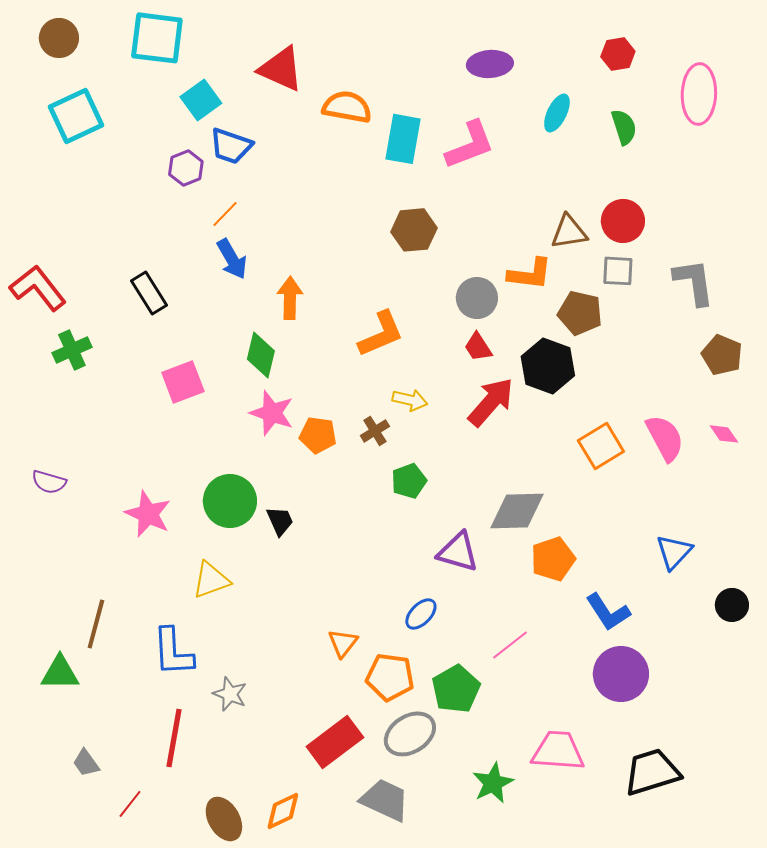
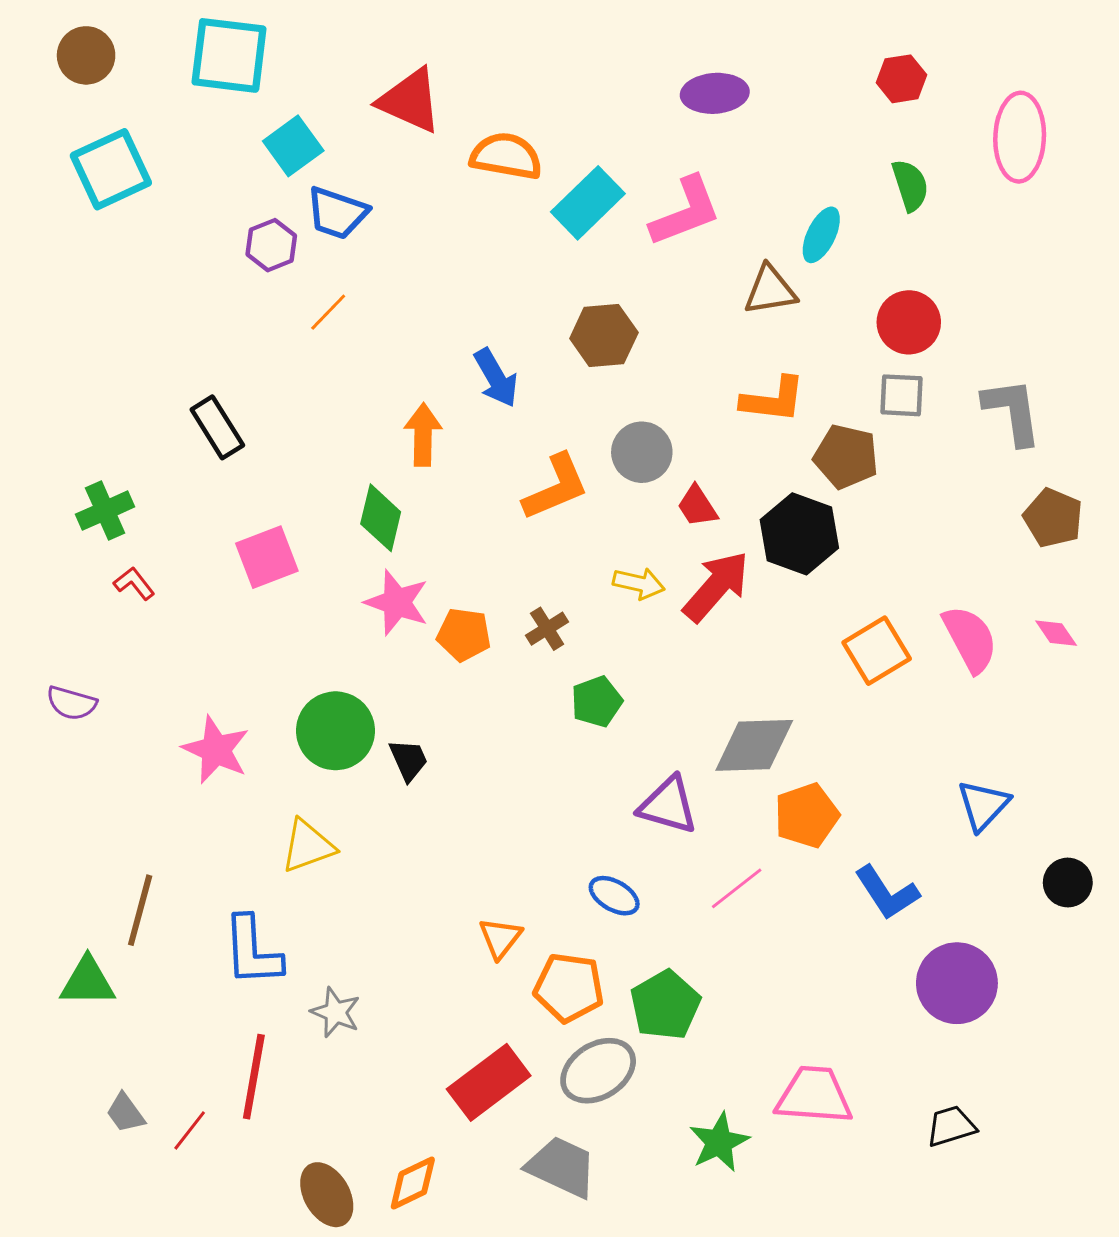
cyan ellipse: (557, 113) -> (821, 235), moved
cyan rectangle: (403, 139) -> (588, 203), turned 36
brown triangle: (569, 232) -> (770, 290), moved
blue arrow: (232, 259) -> (496, 378), moved
red L-shape: (38, 288) -> (134, 583), moved, size x0.5
gray circle: (477, 298) -> (642, 452), moved
yellow arrow: (410, 400) -> (639, 583), moved
blue ellipse: (421, 614) -> (614, 896), turned 76
pink line: (510, 645) -> (737, 888), moved
purple circle: (621, 674) -> (957, 983), moved
black trapezoid: (652, 772) -> (951, 1126), size x0.6
red line: (130, 804) -> (190, 1130), moved

